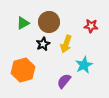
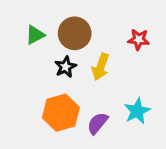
cyan star: (84, 65) -> (137, 111), moved
orange hexagon: (23, 70) -> (61, 113), moved

